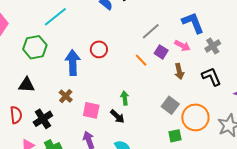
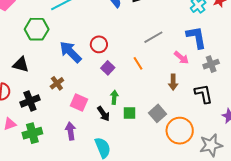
purple square: (161, 52) -> (108, 68), moved
blue arrow: (73, 63) -> (71, 52), turned -55
green square: (175, 136) -> (129, 113), moved

